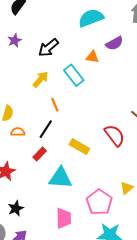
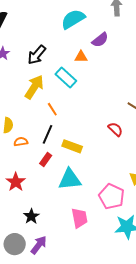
yellow arrow: (41, 79) -> (34, 87), size x1.4
red semicircle: (115, 135) -> (115, 129), size x0.7
yellow rectangle: (79, 147) -> (72, 146), moved

